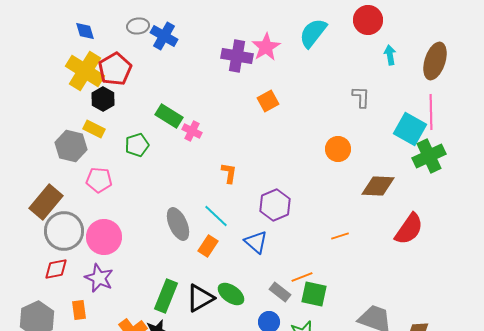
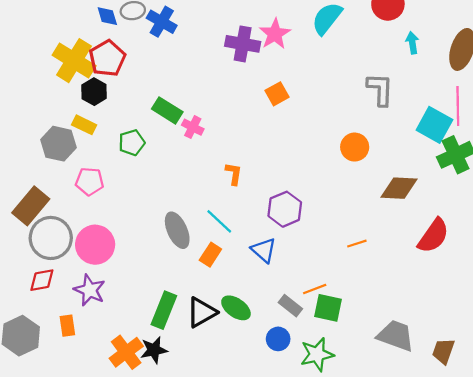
blue diamond: (85, 31) -> (107, 16), moved
gray L-shape: (361, 97) -> (380, 89), size x1.4

